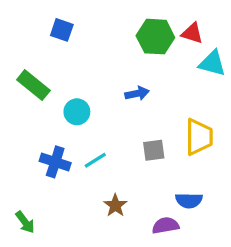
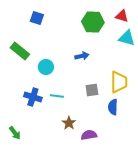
red triangle: (192, 33) -> (122, 16), moved
cyan line: (95, 160) -> (57, 96), turned 40
blue semicircle: (189, 200) -> (113, 107), moved, turned 91
purple semicircle: (165, 225) -> (89, 135), moved

